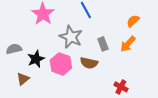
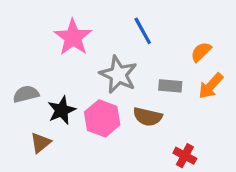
orange semicircle: (133, 21) -> (201, 52), moved
gray rectangle: (103, 44) -> (170, 86), turned -64
red cross: (121, 87) -> (185, 156), moved

